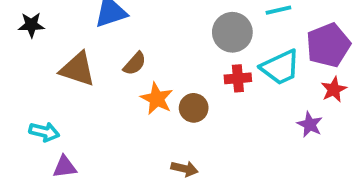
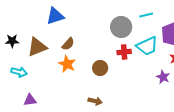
black star: (31, 25) -> (12, 41), moved
brown triangle: (77, 69) -> (37, 47), turned -40
orange star: (157, 99) -> (67, 64), moved
cyan arrow: (44, 132) -> (19, 72), moved

